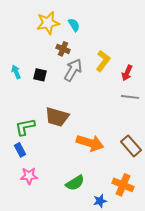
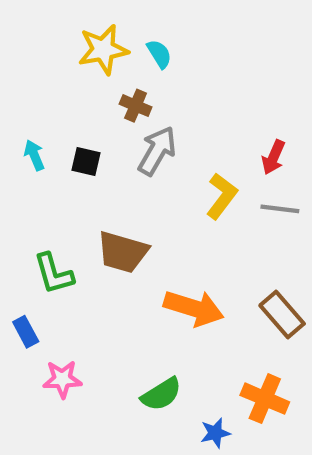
yellow L-shape: (103, 61) -> (222, 196), moved
green L-shape: (25, 127) -> (54, 274), turned -95
blue rectangle: (20, 150) -> (26, 332), moved

